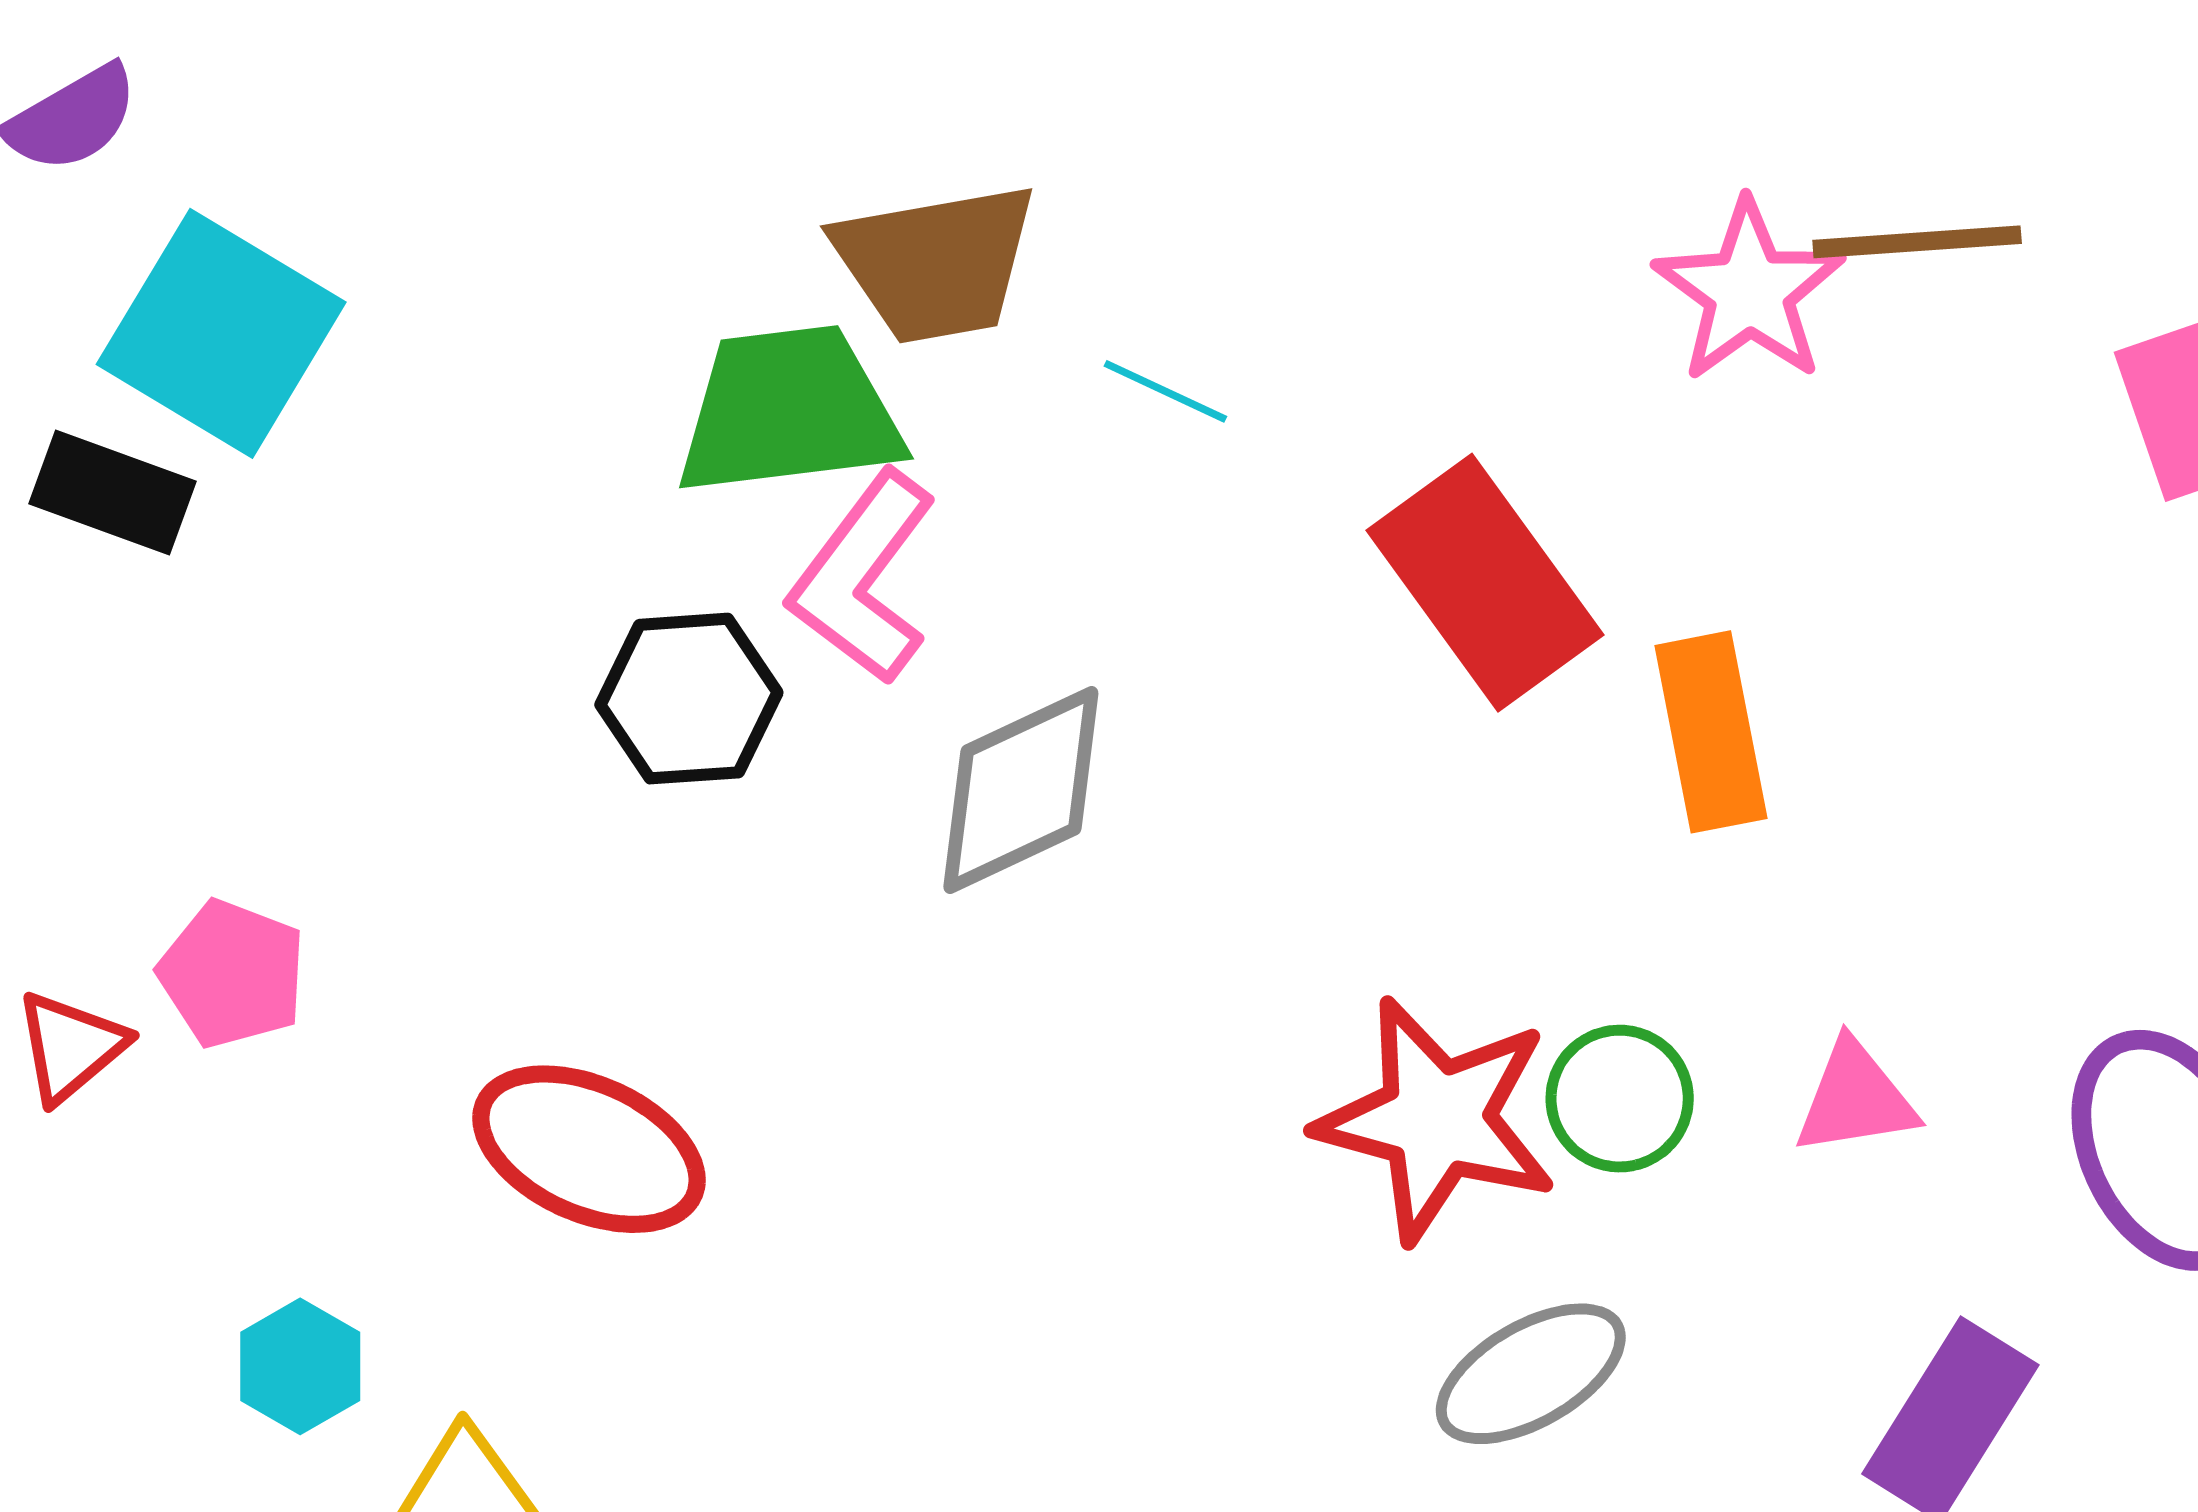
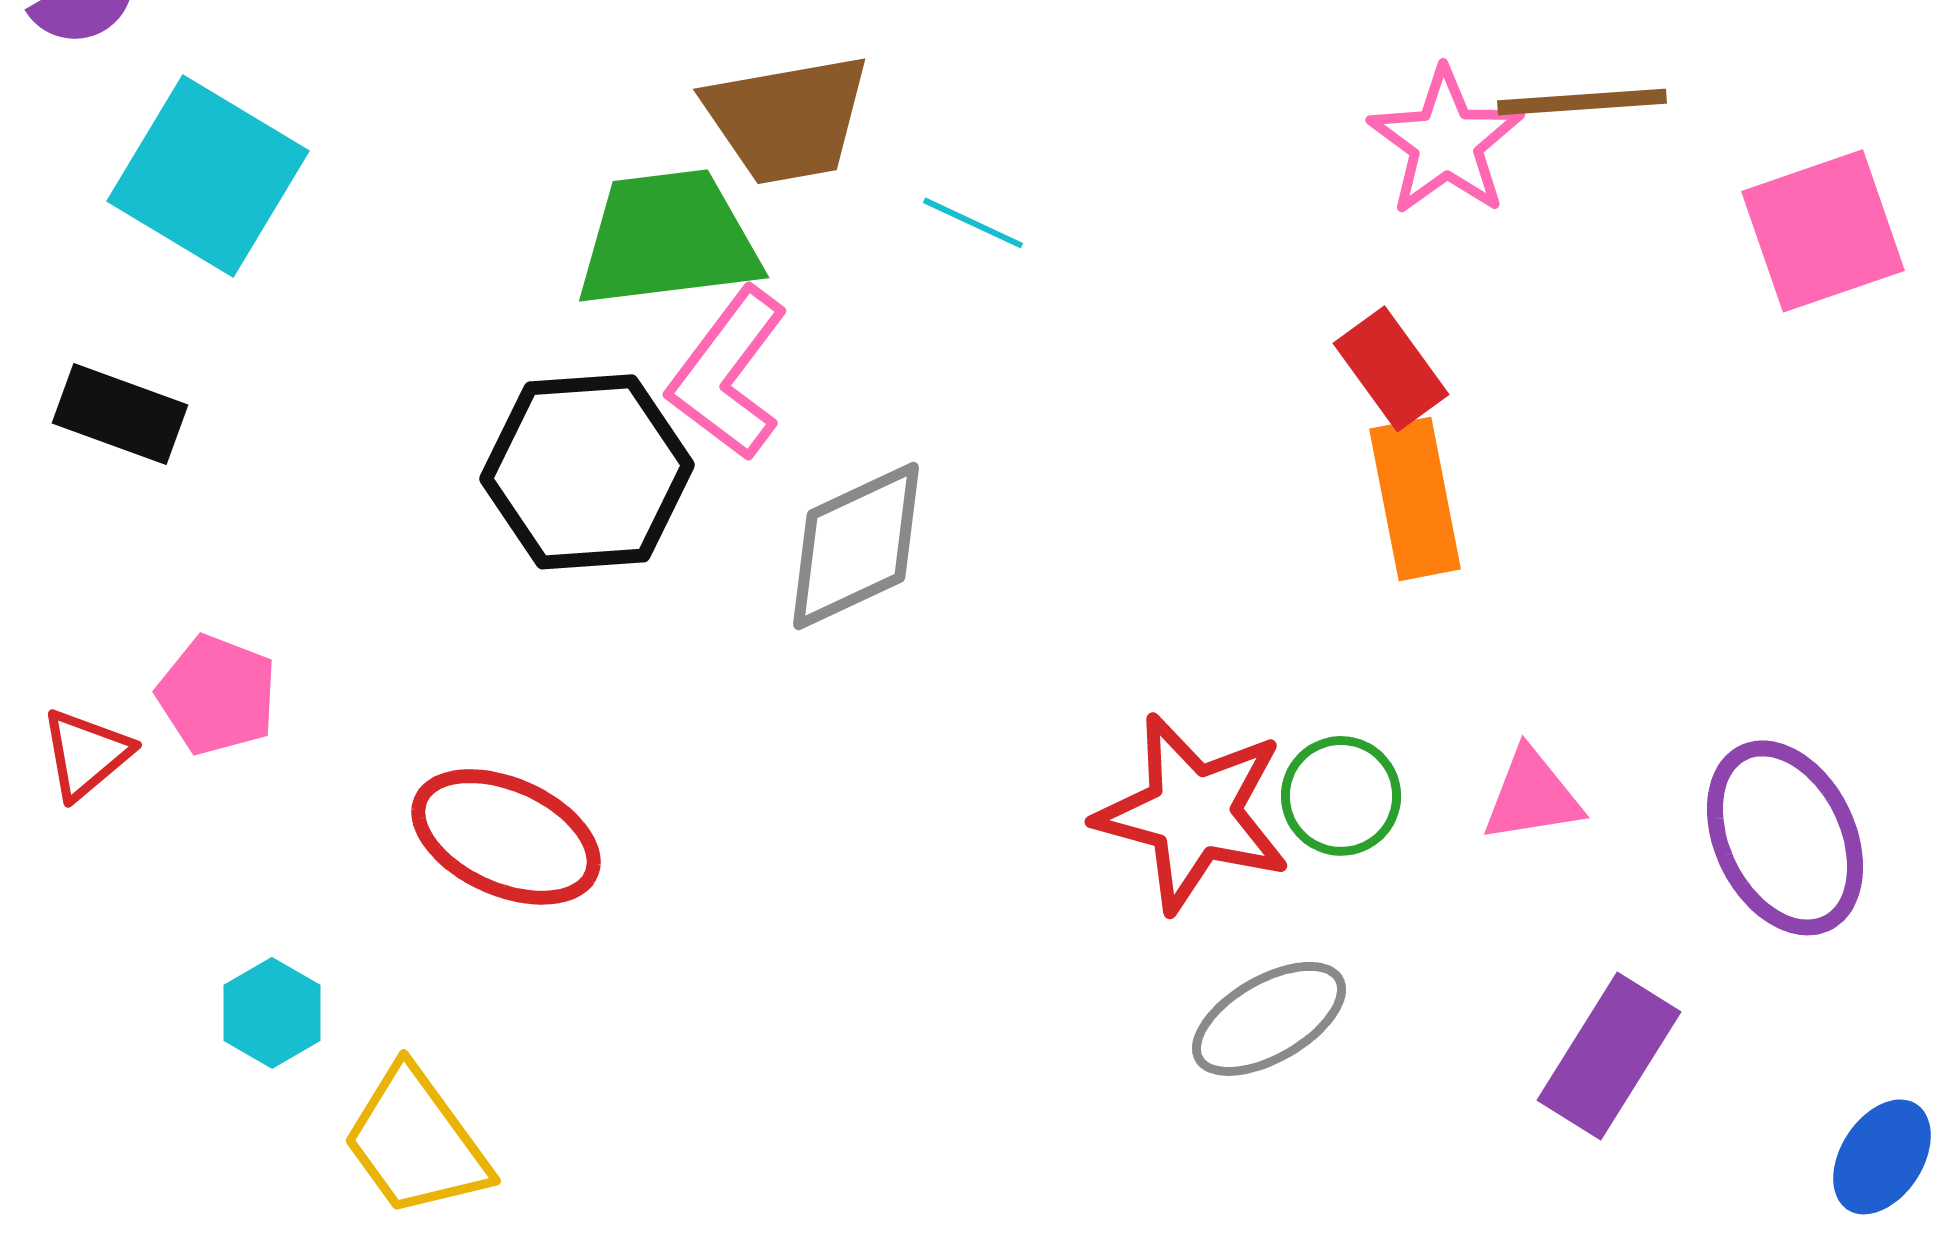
black rectangle: (113, 492) -> (120, 414), moved
red rectangle: (1485, 583) -> (1391, 369), moved, size x0.6
black hexagon: (689, 699) -> (587, 472), size x1.4

